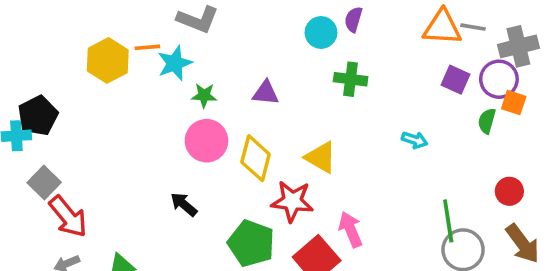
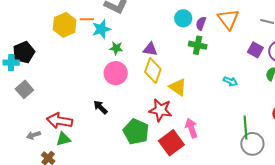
purple semicircle: (353, 19) -> (201, 23), moved
orange triangle: (442, 27) -> (228, 19), moved, turned 45
yellow diamond: (256, 158) -> (153, 70), moved
red arrow: (68, 217) -> (60, 121), moved, turned 135

